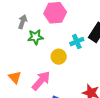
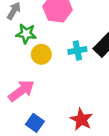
yellow circle: (59, 57) -> (41, 54), moved

